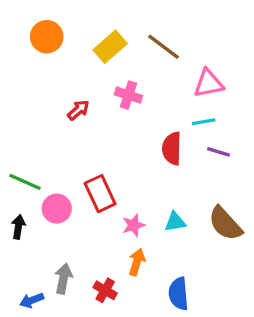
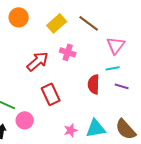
pink triangle: (209, 83) -> (116, 45), turned -42
red arrow: (78, 110) -> (38, 61), size x1.6
red rectangle: (100, 194) -> (51, 94), moved
cyan triangle: (175, 222) -> (96, 128), size x1.5

